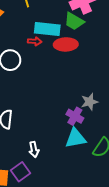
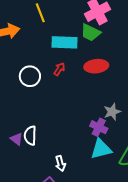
red arrow: (35, 41) -> (59, 69), moved, turned -56
red ellipse: (66, 44) -> (96, 66), moved

